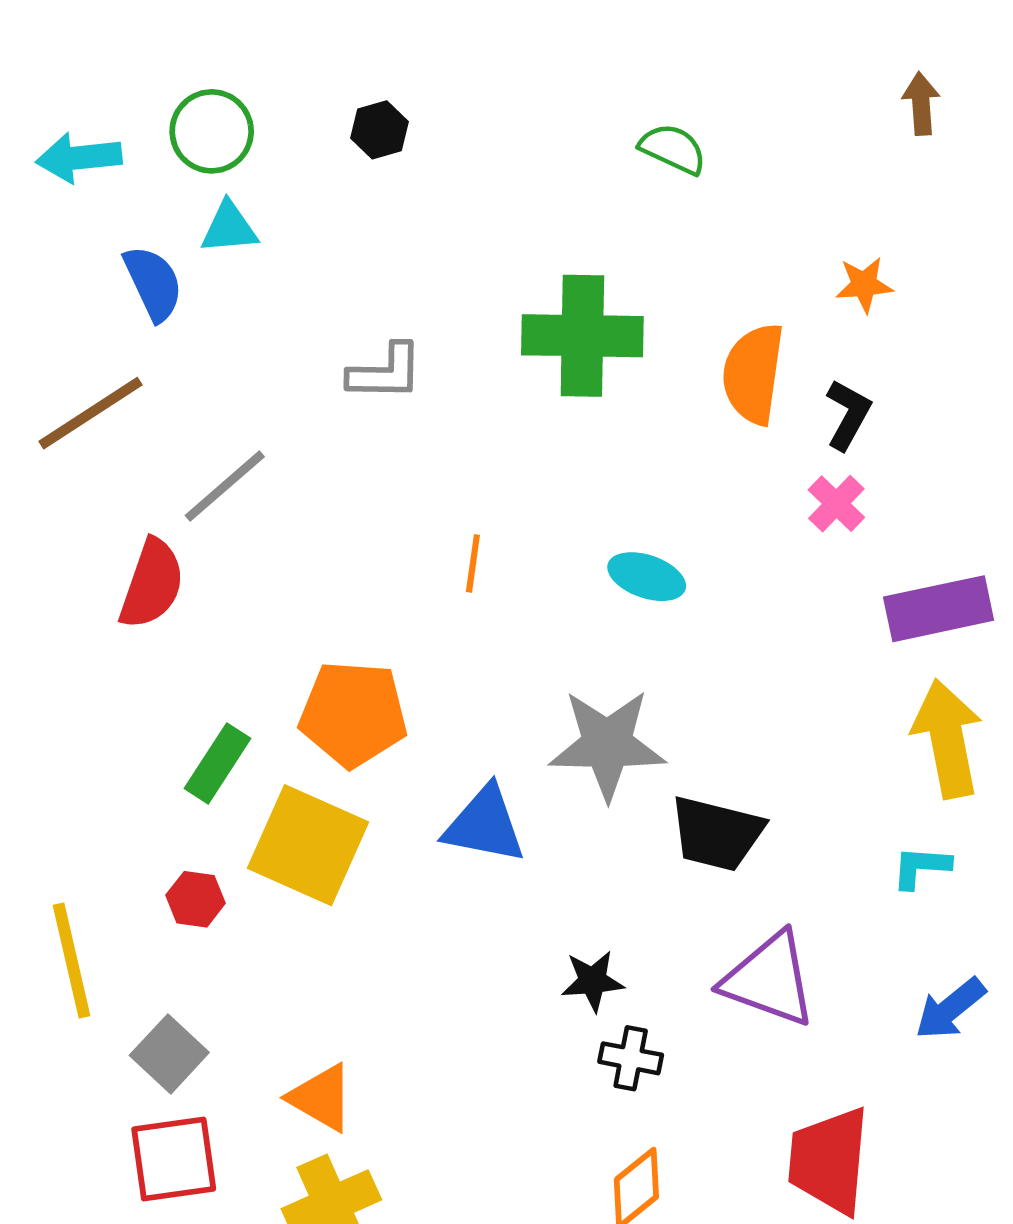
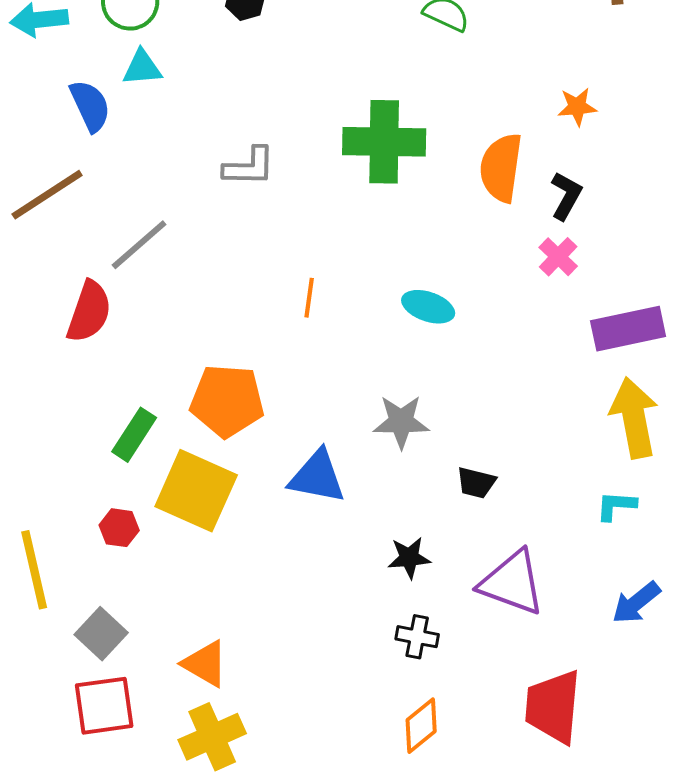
gray star: (607, 744) -> (401, 422), size x0.7
black trapezoid: (717, 833) -> (476, 483), size x0.6
black star: (593, 981) -> (409, 558), moved

